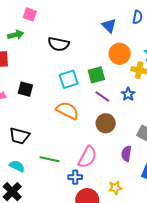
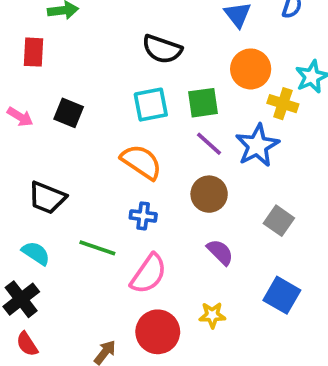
black semicircle: (59, 44) -> (162, 49), moved
blue star: (128, 94) -> (257, 146), size x1.6
purple semicircle: (126, 154) -> (220, 252), moved, turned 119
pink semicircle: (87, 157) -> (149, 274), moved
blue cross: (75, 177) -> (143, 216), moved

